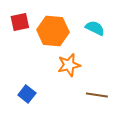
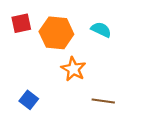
orange star: (69, 65) -> (73, 69), turned -30

